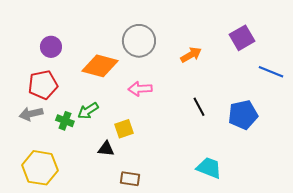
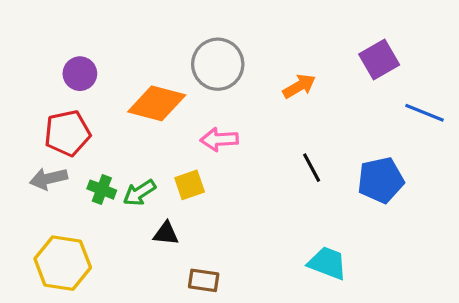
green arrow: (88, 111) -> (139, 193), moved
yellow square: (124, 129) -> (190, 185), moved

